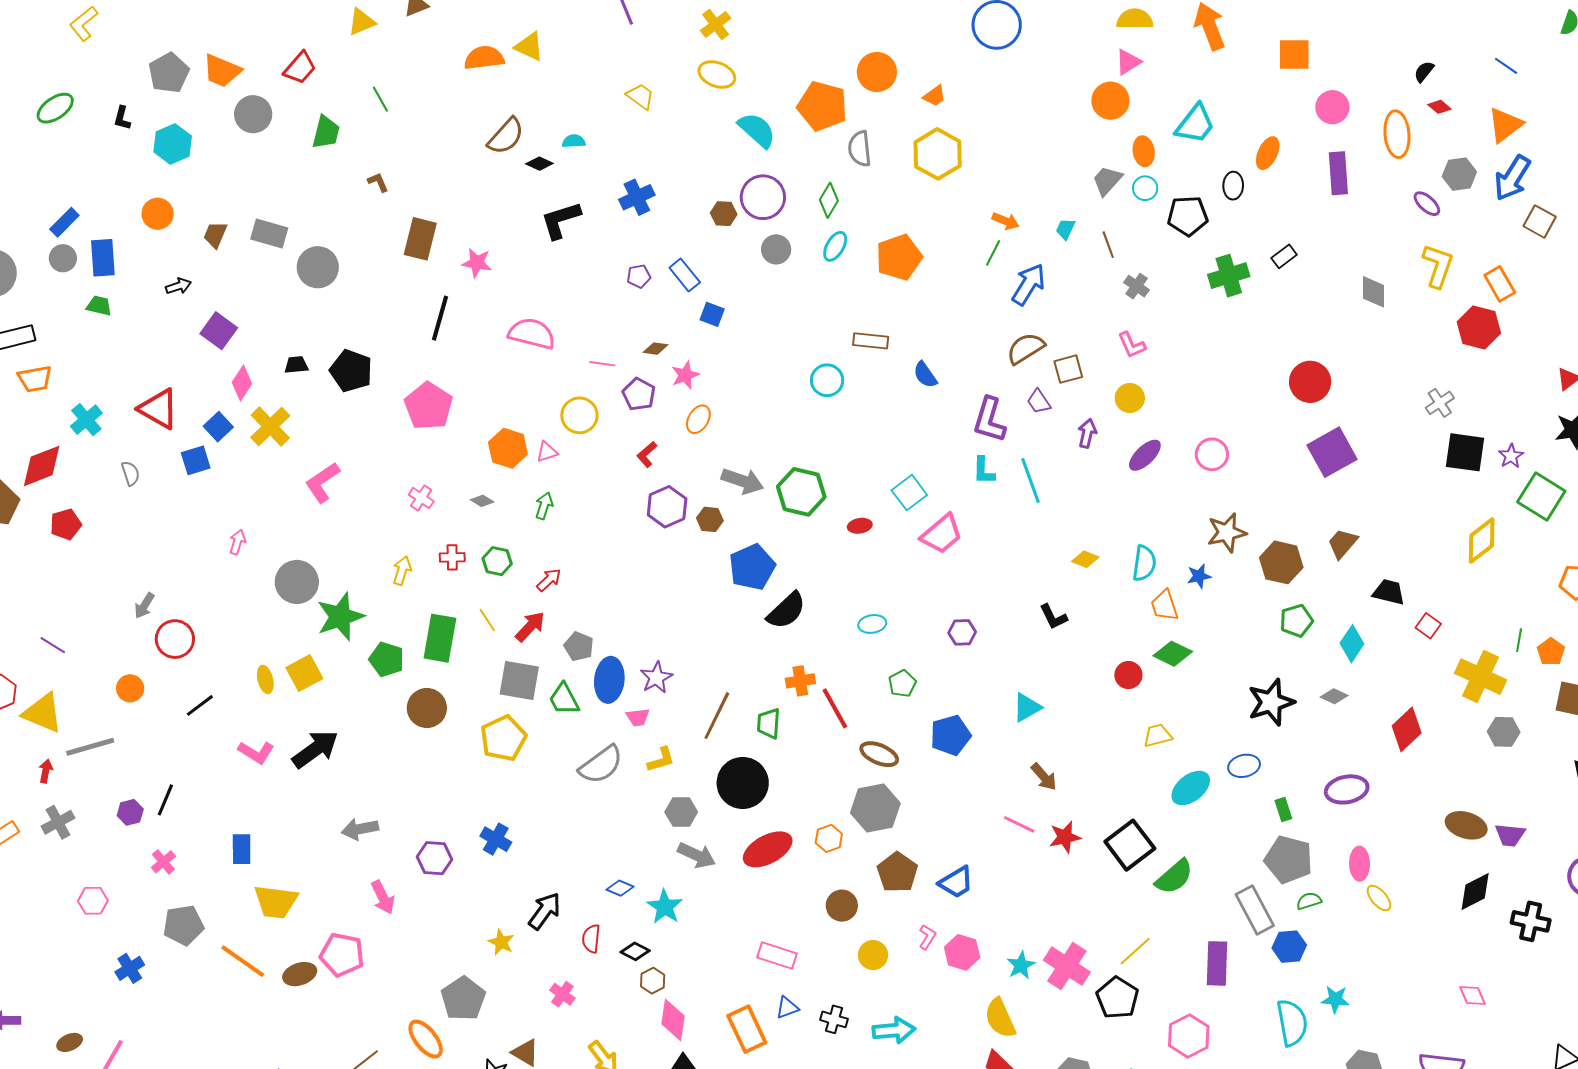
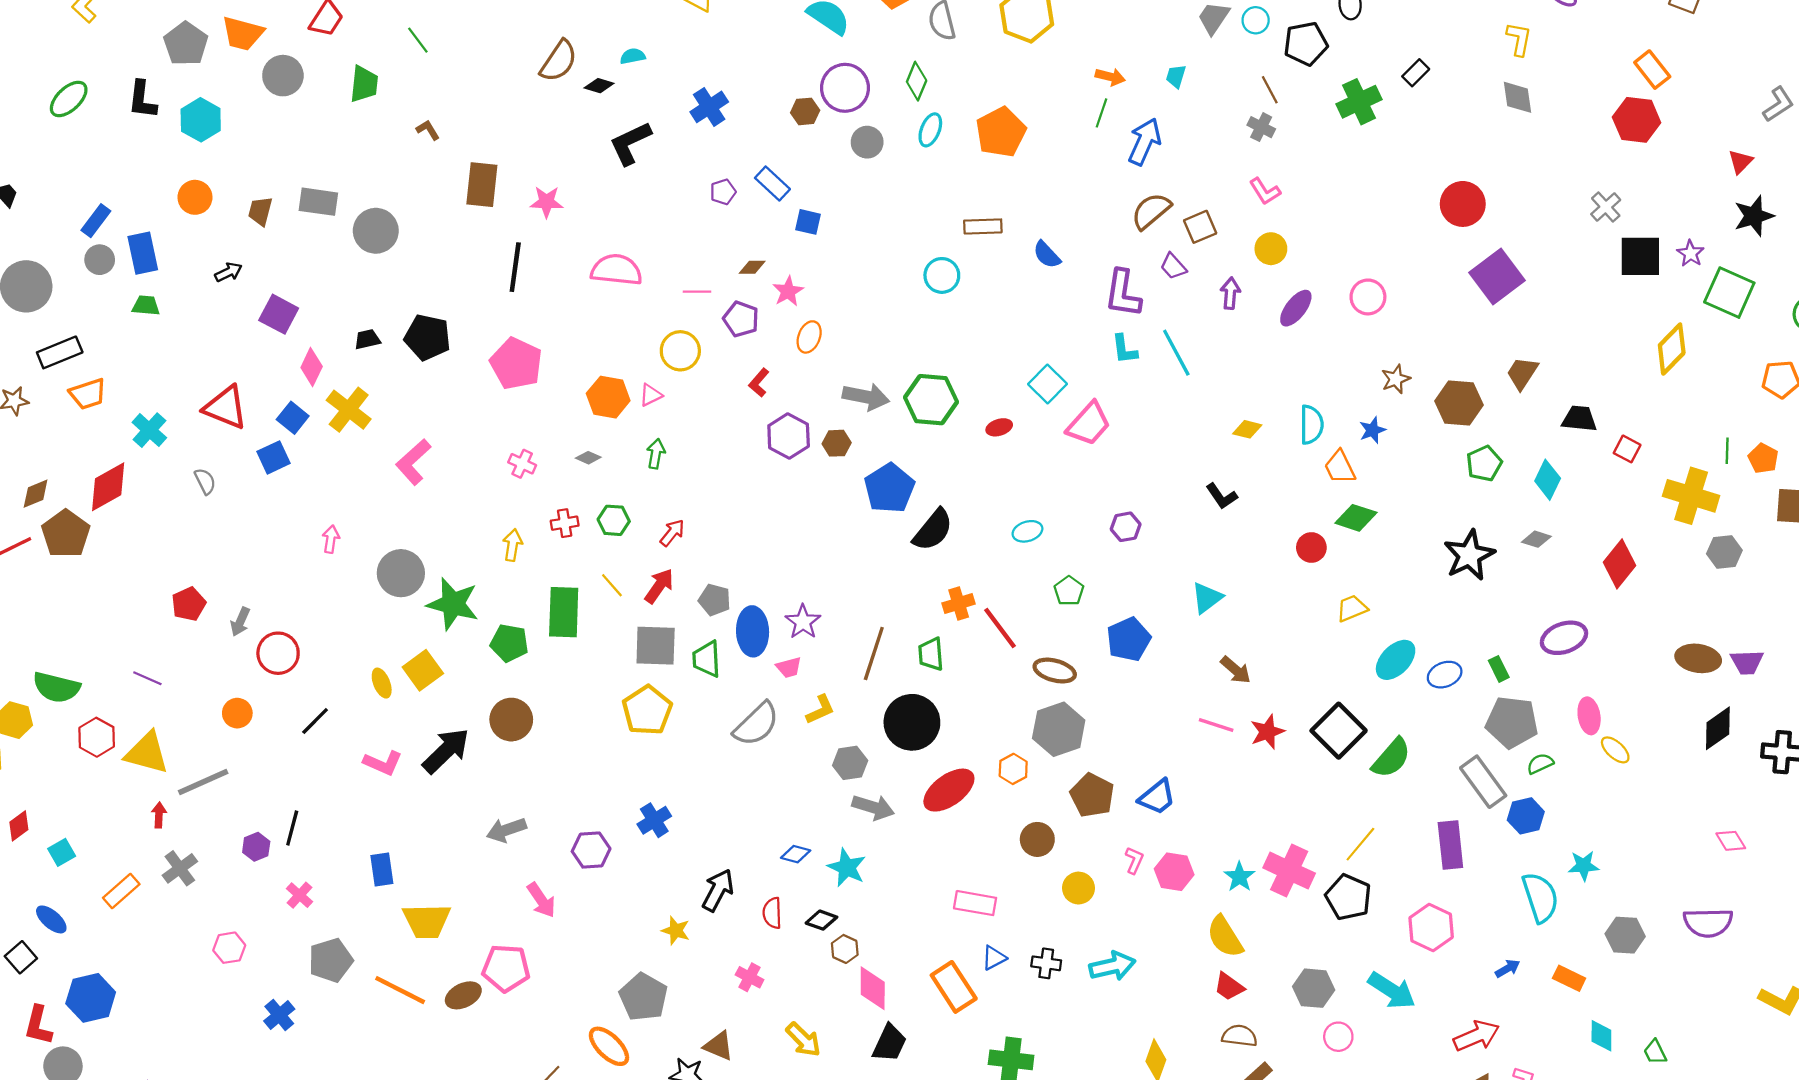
black L-shape: (122, 118) -> (142, 100), size x1.5
brown line: (1108, 245) -> (1270, 90), moved
yellow L-shape: (1438, 266) -> (1519, 39), moved, size x0.7
red pentagon: (66, 524) -> (189, 604), moved
brown star: (1227, 533) -> (1396, 379), size x0.7
green star: (340, 617) -> (453, 604), turned -30
green trapezoid: (564, 699) -> (707, 659), turned 33
brown circle: (427, 708) -> (511, 720), moved
blue ellipse: (1244, 766) -> (1445, 675), moved
blue cross: (496, 839) -> (654, 820), turned 36

